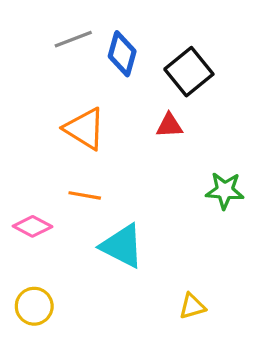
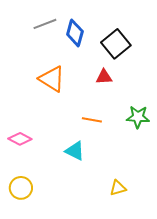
orange line: (85, 195) -> (92, 120), moved
cyan triangle: (122, 246) -> (75, 151), size x0.7

